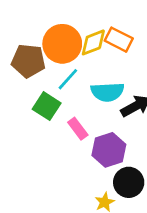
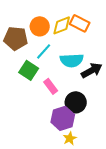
orange circle: (62, 44) -> (40, 26), size x0.7
purple hexagon: (109, 150) -> (63, 118), moved
black circle: (129, 182) -> (76, 102), moved

